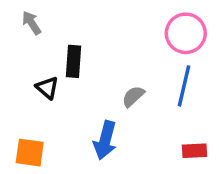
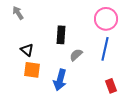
black rectangle: (74, 61) -> (61, 35), moved
red rectangle: (195, 151) -> (111, 86), turned 72
orange square: (30, 153) -> (32, 70), moved

